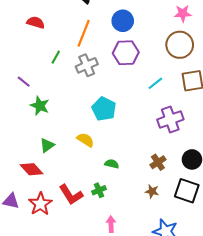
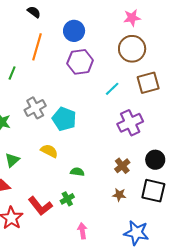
gray cross: (87, 65) -> (35, 108), moved

